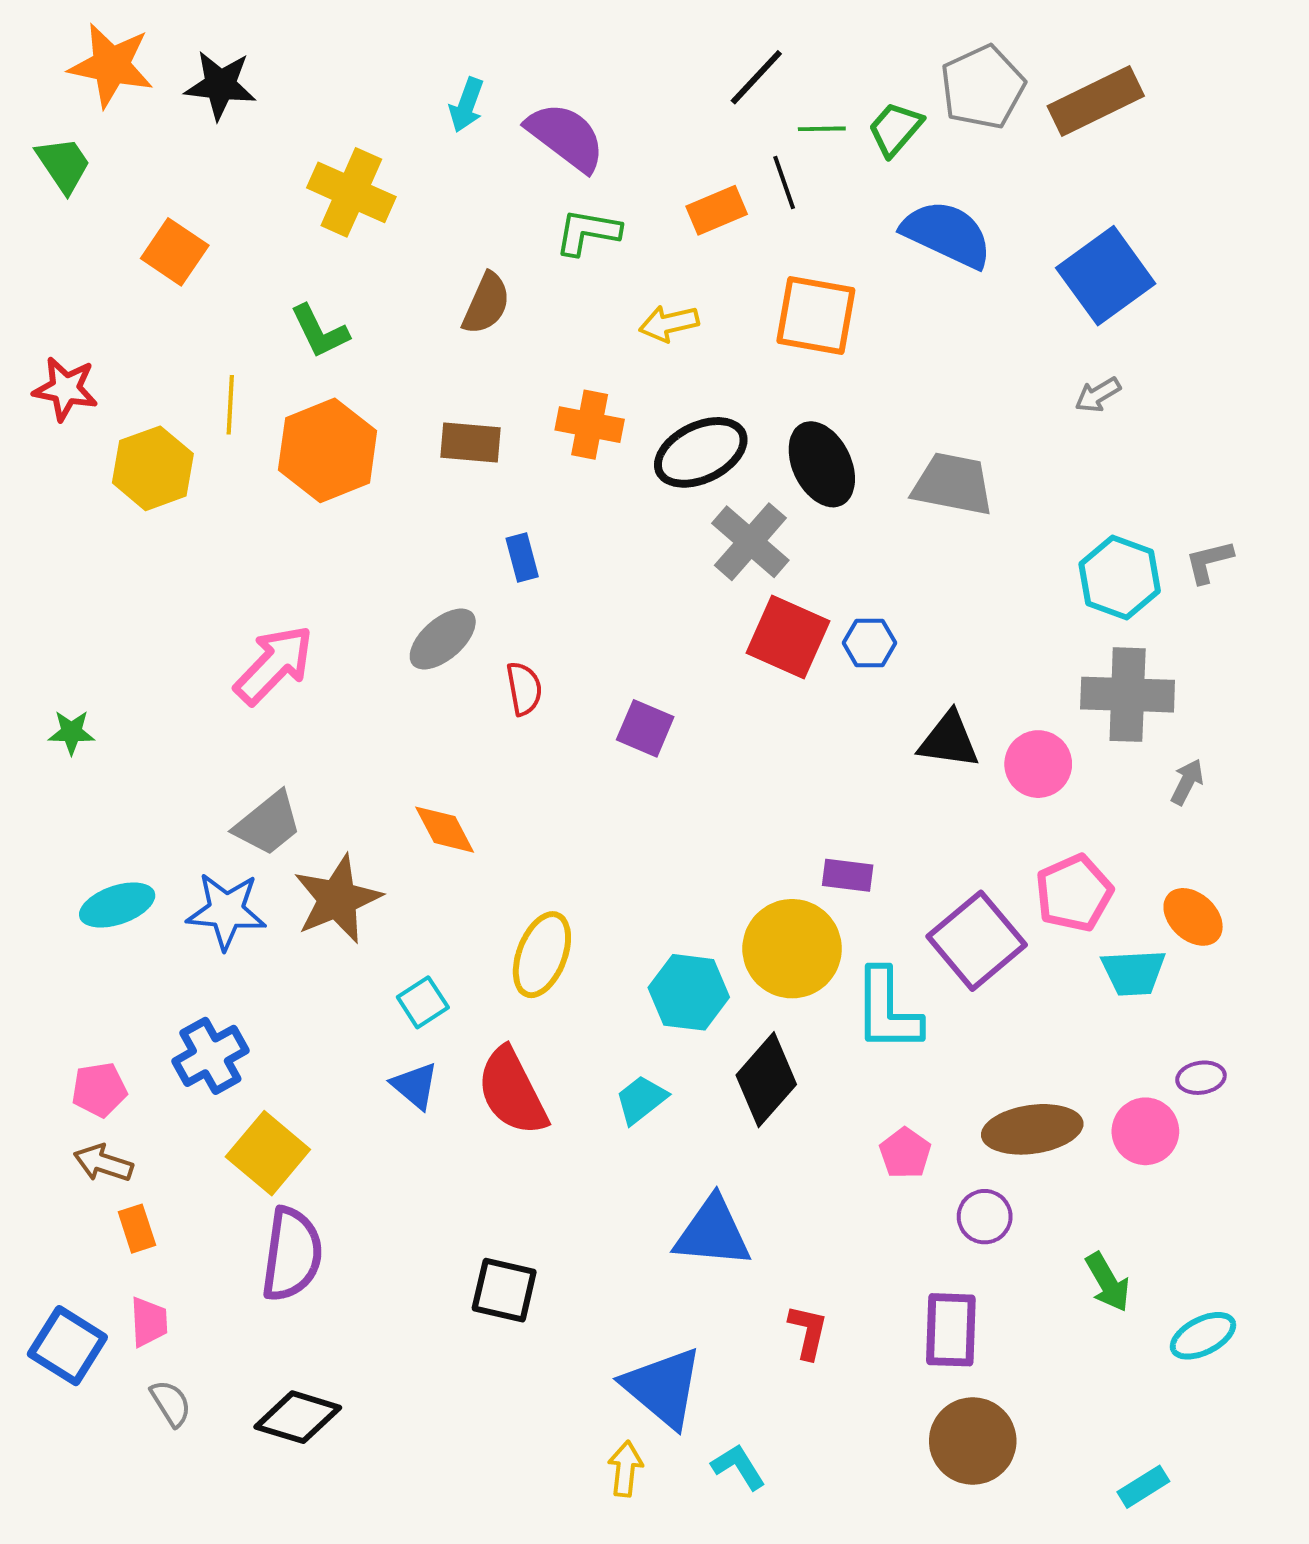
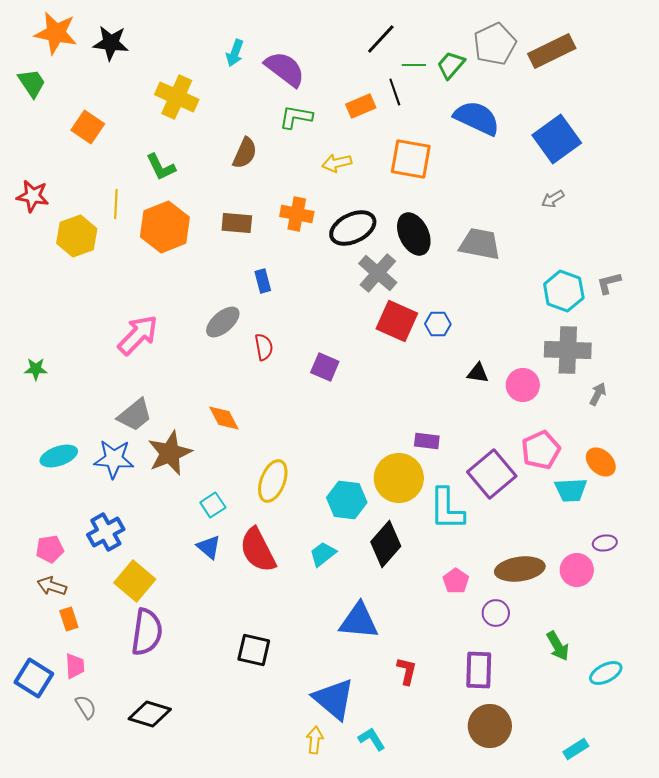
black triangle: (949, 740) -> (478, 373), size x0.7

